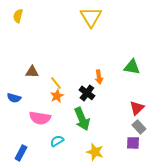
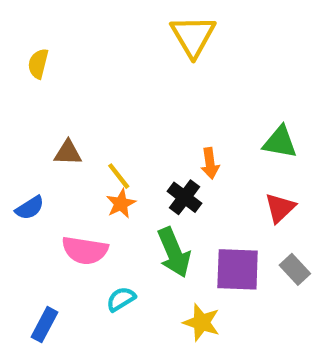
yellow semicircle: (18, 16) -> (38, 64), moved
blue semicircle: (14, 98) -> (30, 208), turned -48
red triangle: (137, 108) -> (280, 208), moved
purple square: (133, 143) -> (238, 269), moved, size x1.6

